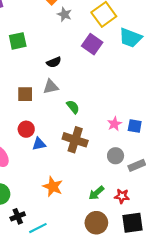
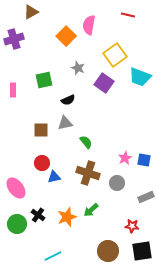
gray star: (64, 14) -> (78, 68), moved
green square: (18, 41) -> (44, 80), moved
gray circle: (116, 156) -> (117, 183), moved
orange star: (53, 187) -> (67, 217), turned 30
green arrow: (96, 193) -> (91, 210), moved
black cross: (18, 216) -> (38, 215), moved, turned -32

